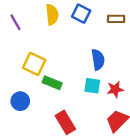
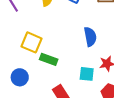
cyan square: (92, 86) -> (87, 74), moved

